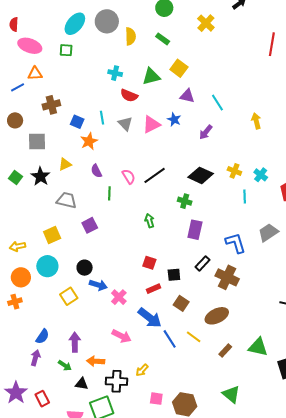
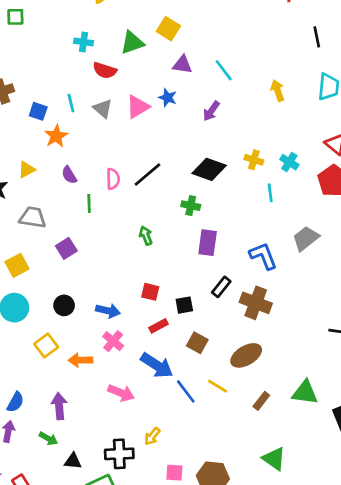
pink semicircle: (129, 177) -> (113, 179), turned 35
blue arrow: (98, 285) -> (108, 311), moved
orange arrow: (96, 361) -> (80, 360), moved

